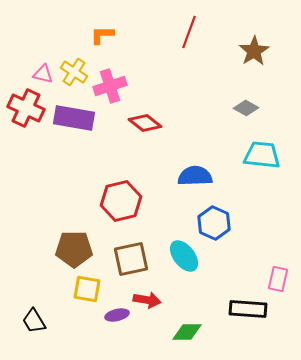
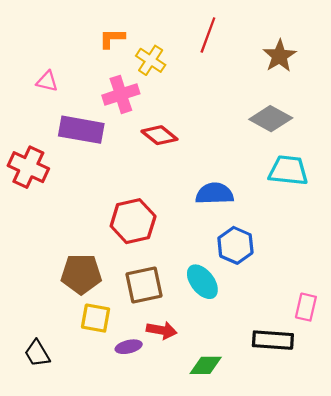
yellow cross: (74, 72) -> (151, 60), moved
red cross: (26, 108) -> (28, 167), moved
gray diamond: (246, 108) -> (271, 119), size x1.5

